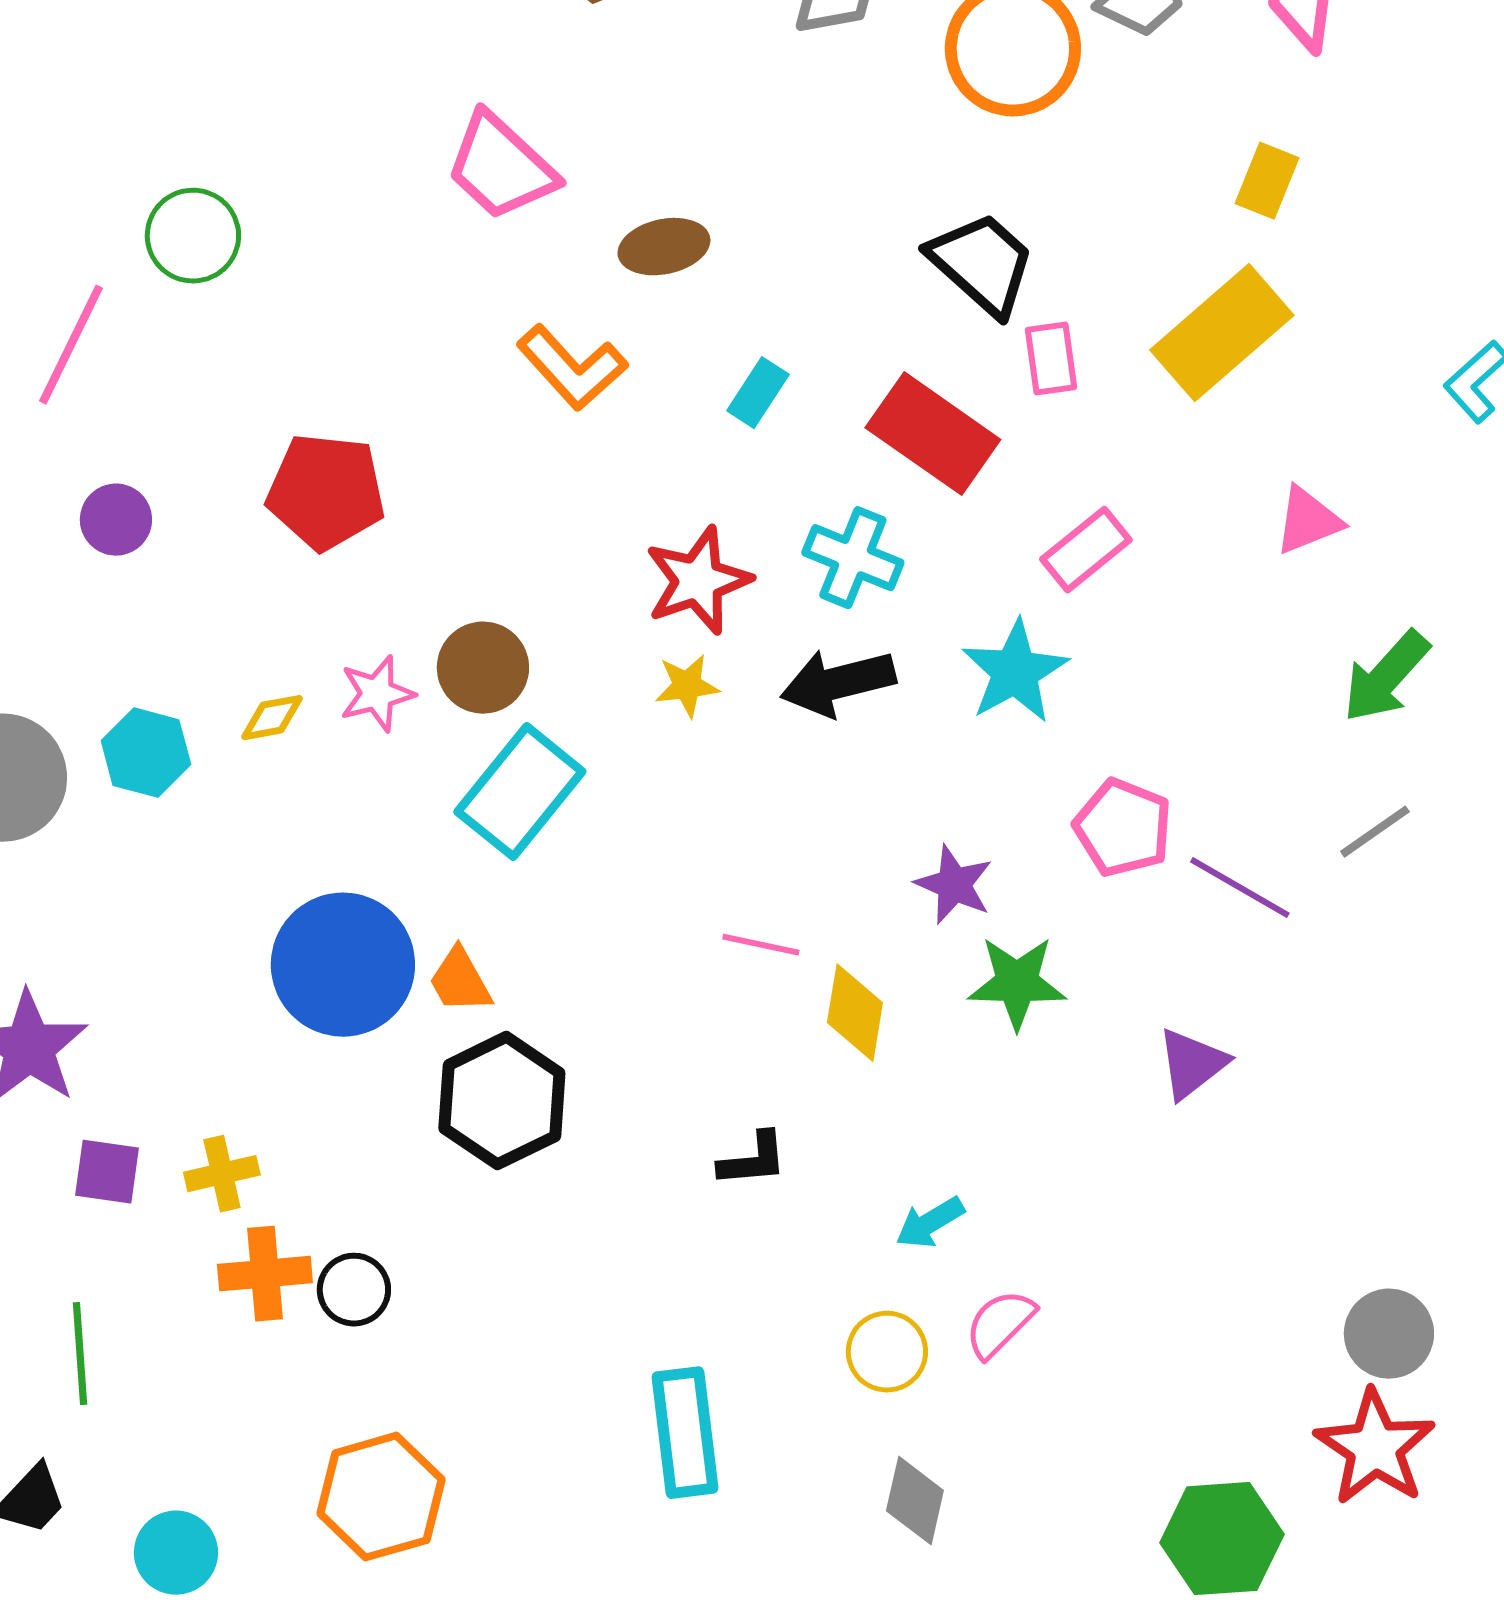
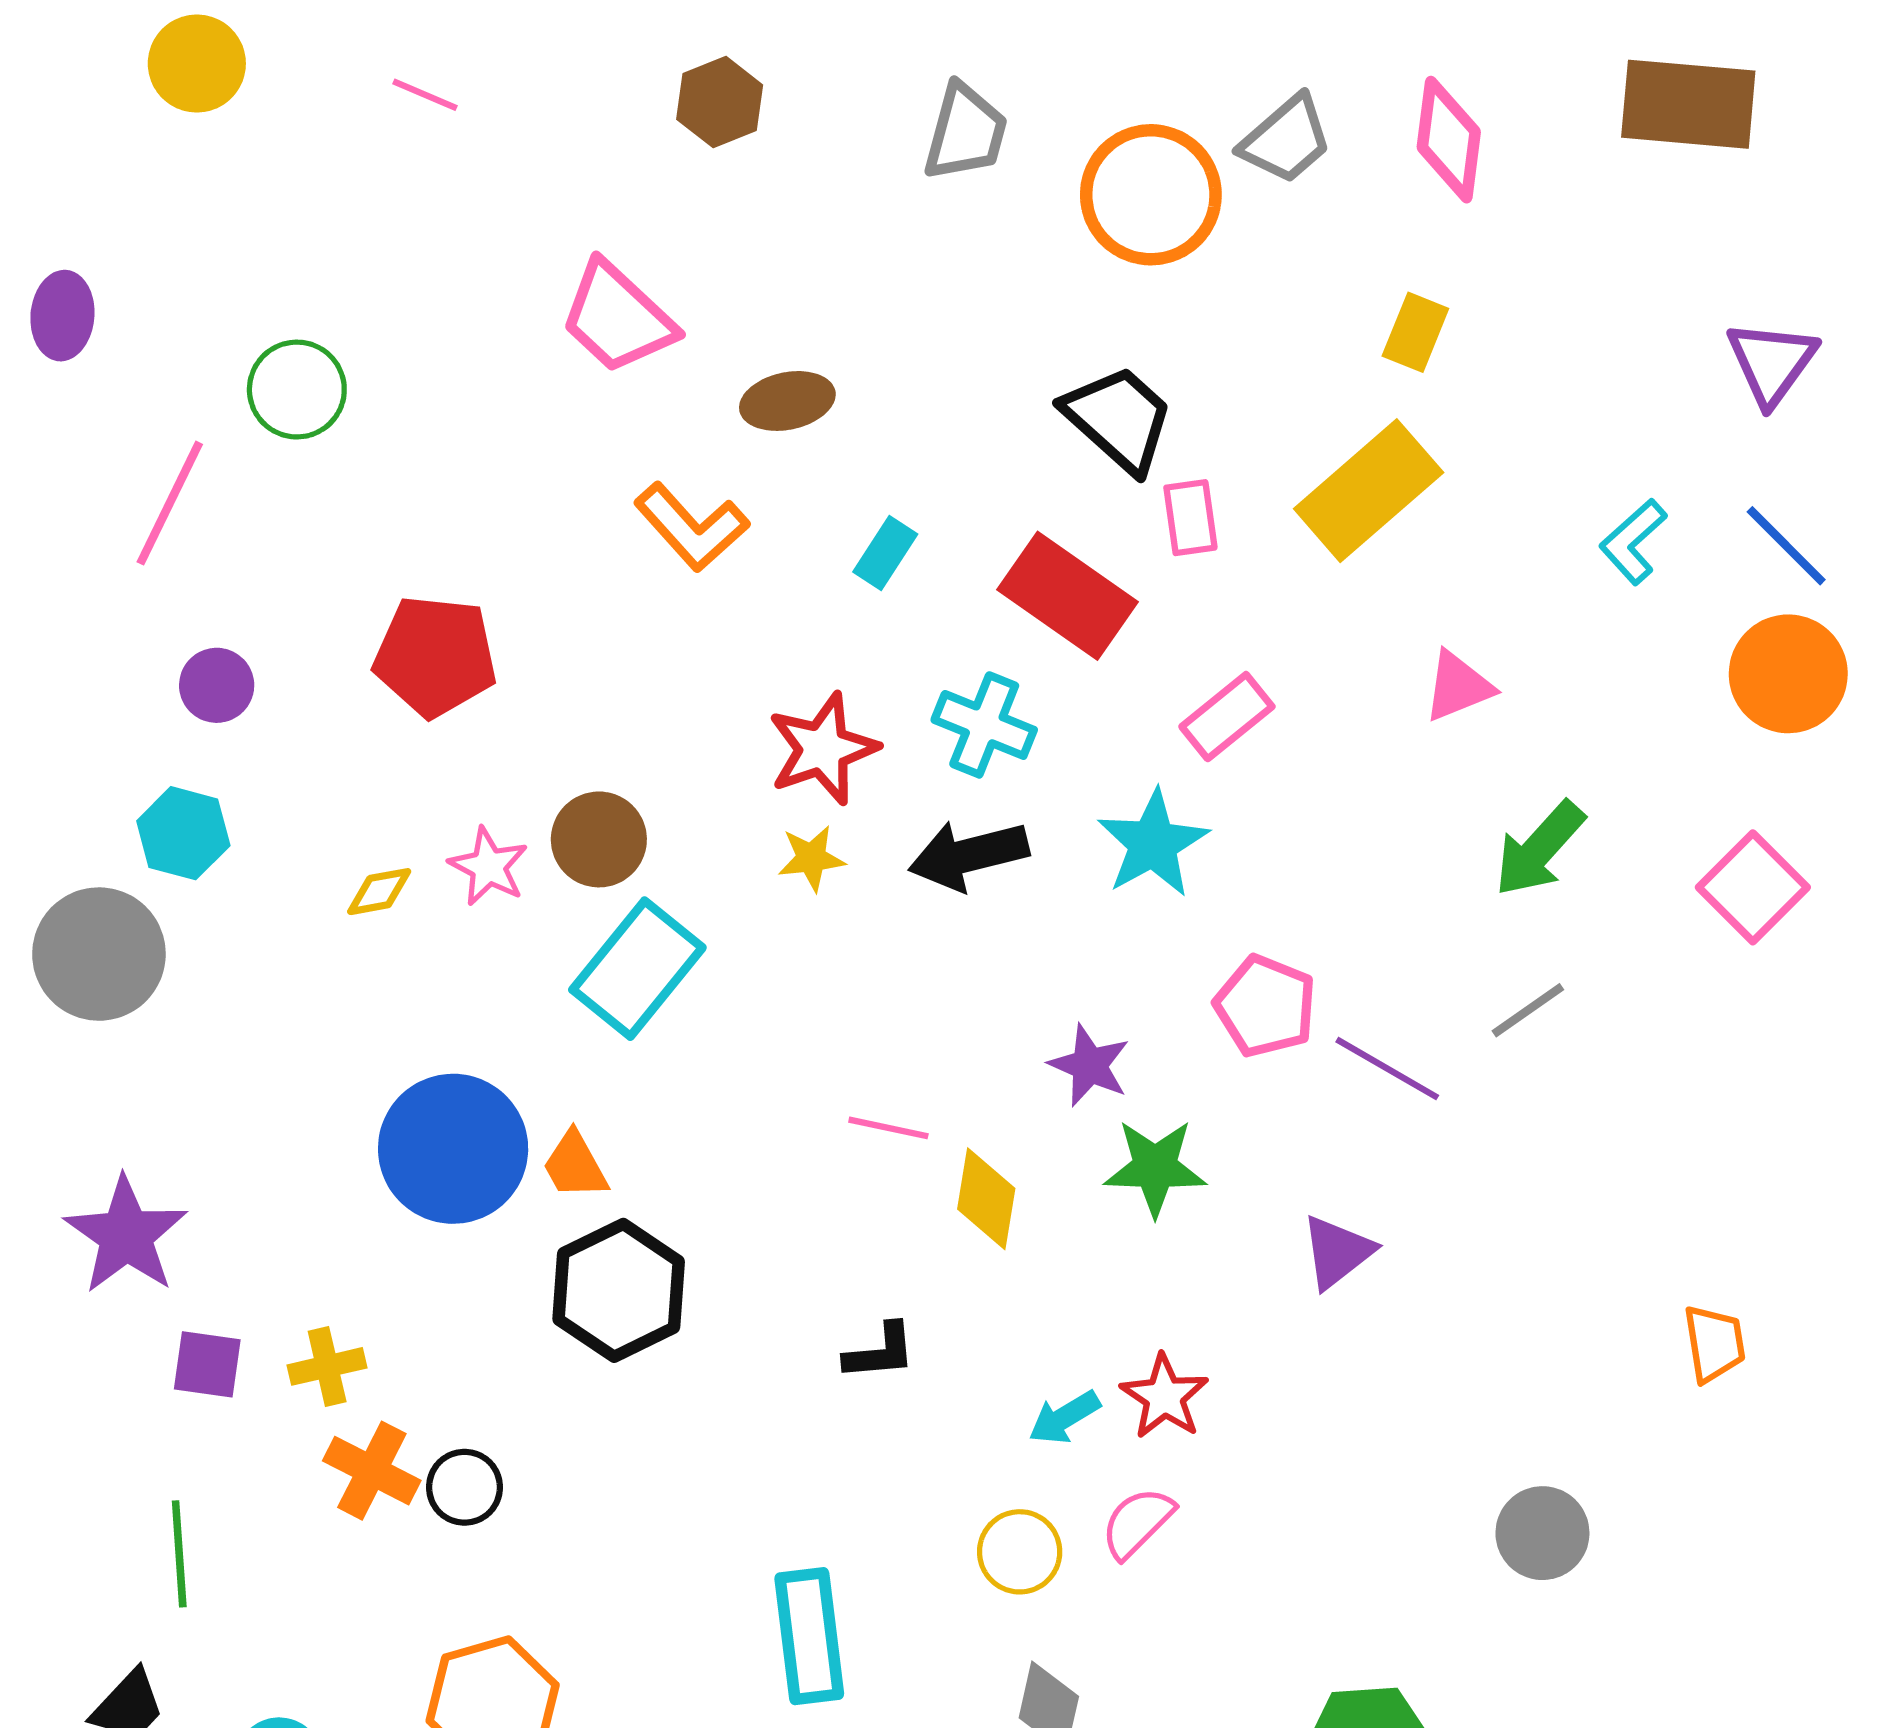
pink star: (377, 694) -> (488, 867), turned -30
cyan hexagon: (146, 753) -> (183, 833), moved
orange cross: (265, 1274) -> (372, 1471), turned 32
red star: (1375, 1448) -> (1164, 1397), moved, size x0.7

